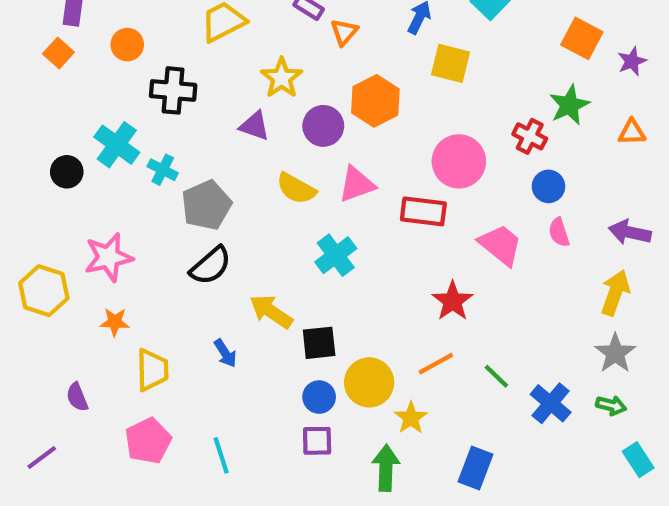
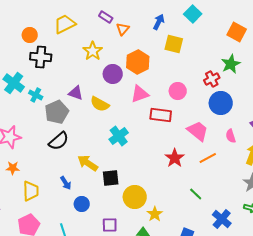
orange circle: (127, 45) -> (30, 35), moved
purple triangle: (254, 126) -> (76, 93), moved
red cross: (530, 136) -> (212, 79), turned 35
pink circle: (459, 161) -> (178, 91), size x0.7
pink triangle: (357, 184) -> (140, 94), moved
blue circle: (548, 186) -> (221, 103), size x1.5
pink semicircle: (559, 232) -> (231, 136), moved
orange line: (436, 364) -> (208, 158), moved
blue circle: (319, 397) -> (82, 204), moved
blue cross: (551, 403) -> (222, 219), moved

